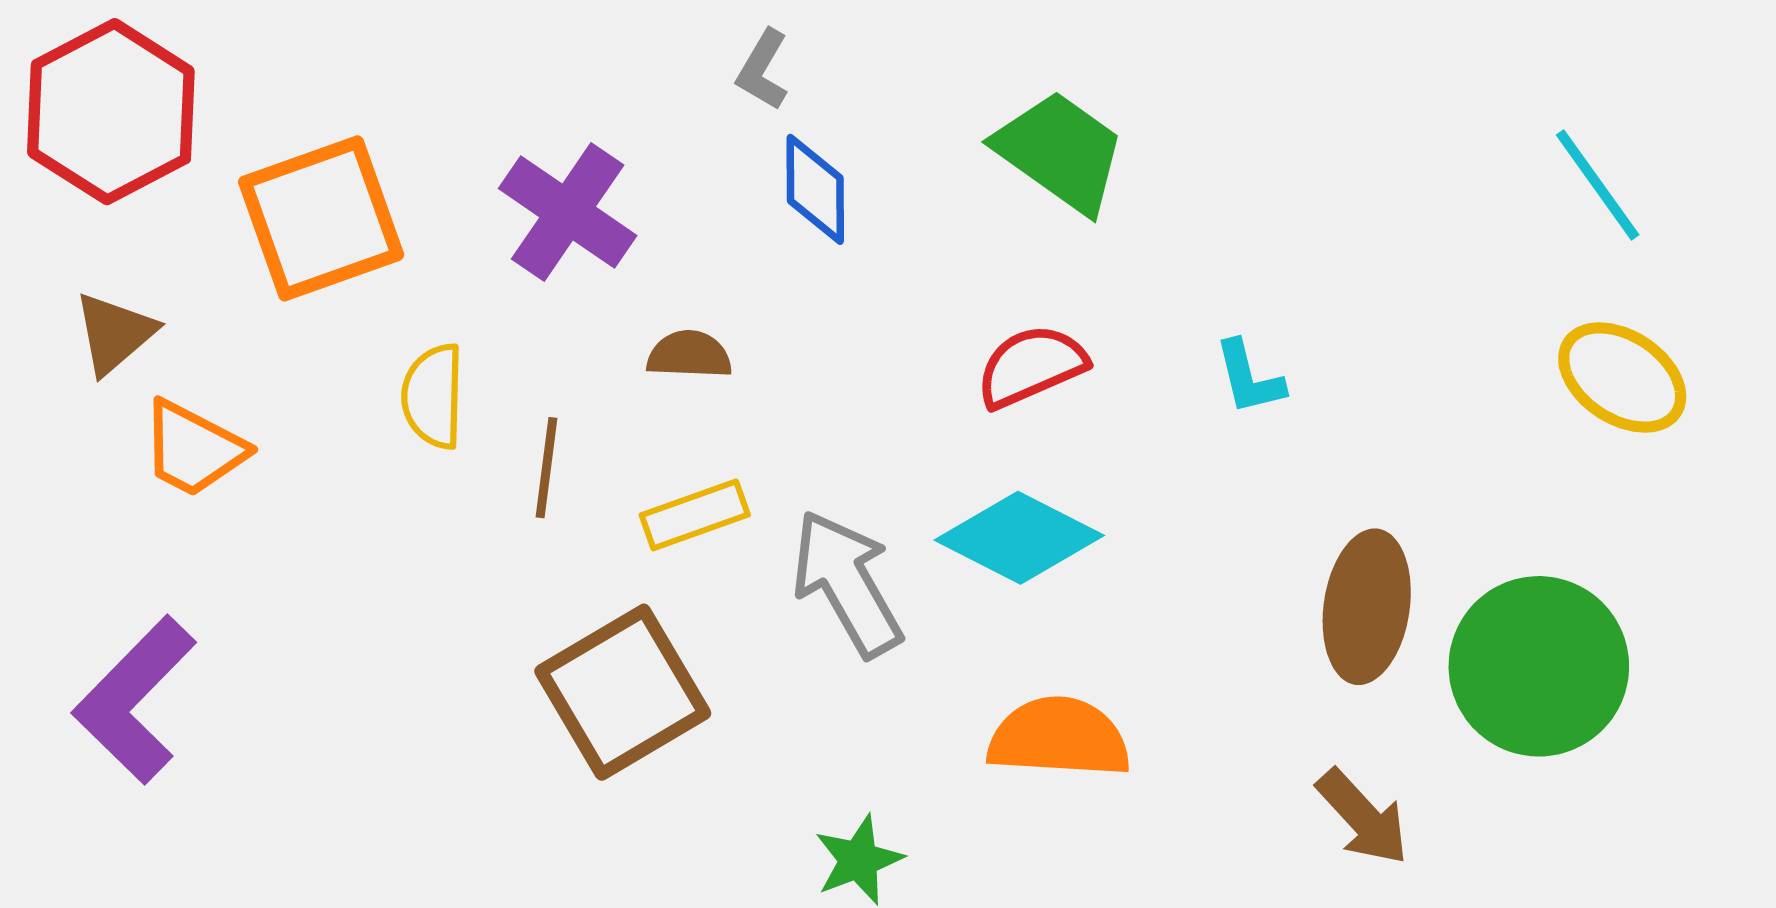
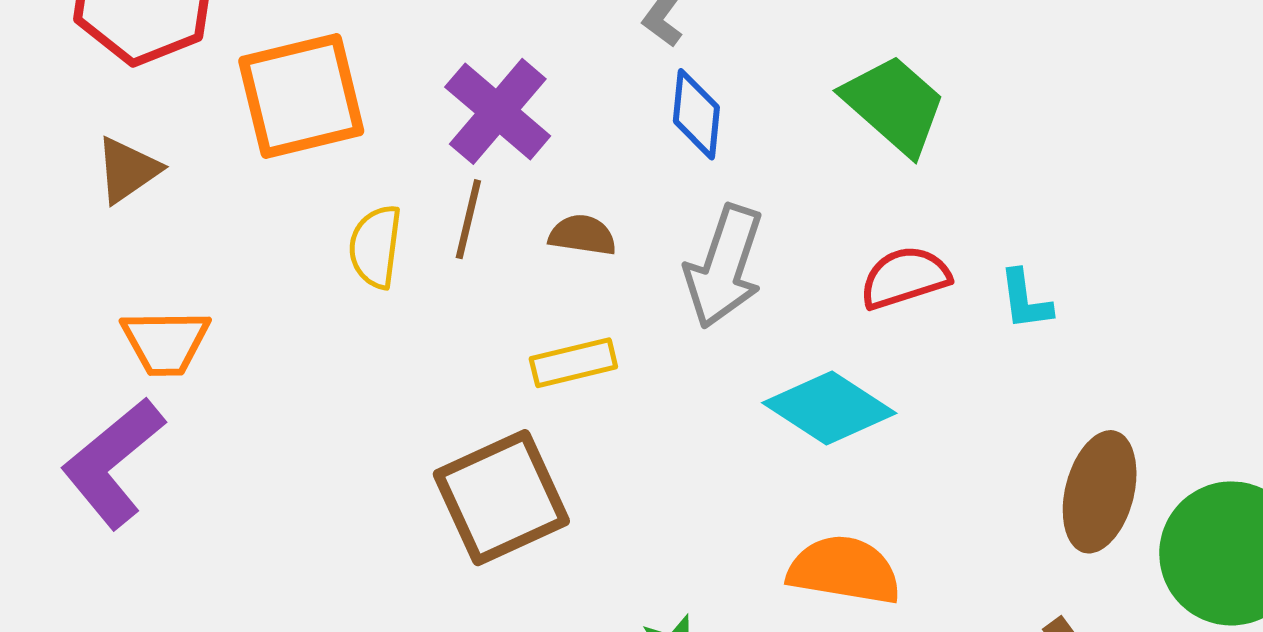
red semicircle: (1031, 366) -> (905, 278), moved
orange trapezoid: (193, 449) -> (166, 342), moved, turned -34
brown line: (547, 468) -> (468, 219), moved
gray arrow: (847, 583) -> (724, 266), moved, turned -138

